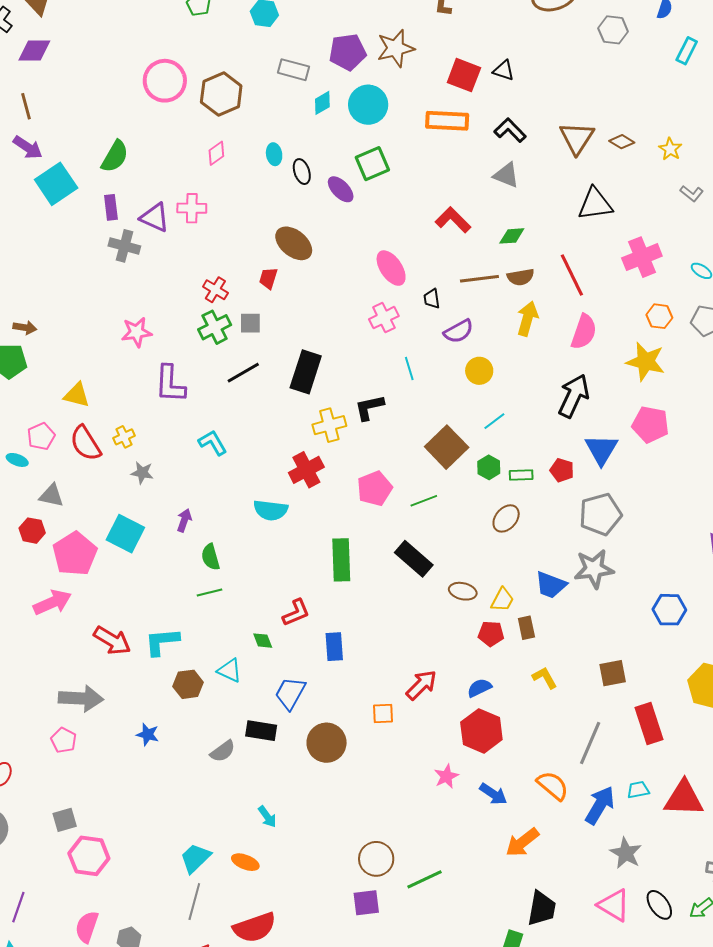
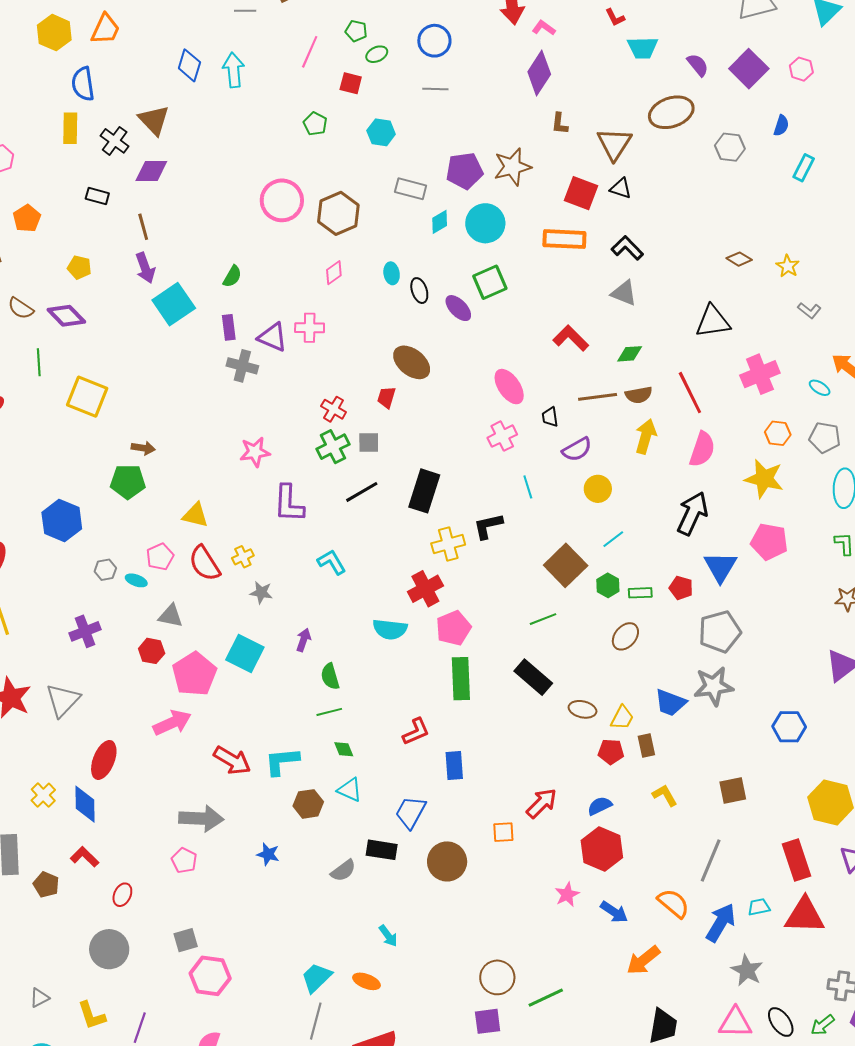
brown triangle: (577, 138) -> (614, 144), moved
purple arrow: (28, 147) -> (145, 268), turned 36
green semicircle: (115, 156) -> (232, 276), size x0.7
pink pentagon: (375, 488) -> (453, 628), moved
green diamond: (263, 641) -> (344, 749), moved
red rectangle: (649, 724) -> (796, 860), moved
pink triangle: (614, 905) -> (735, 1023), turned -30

